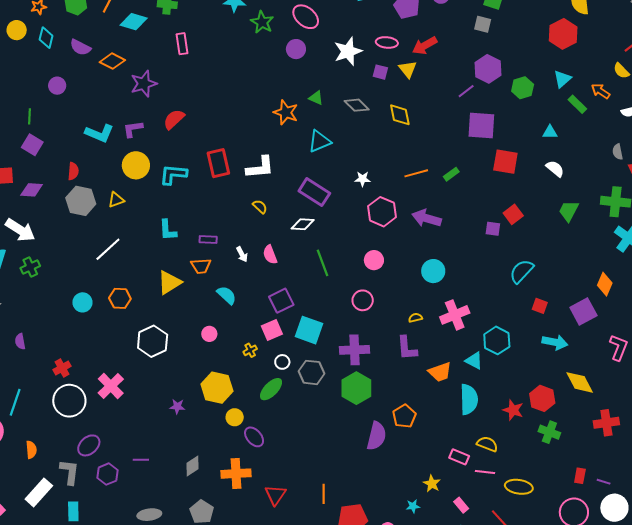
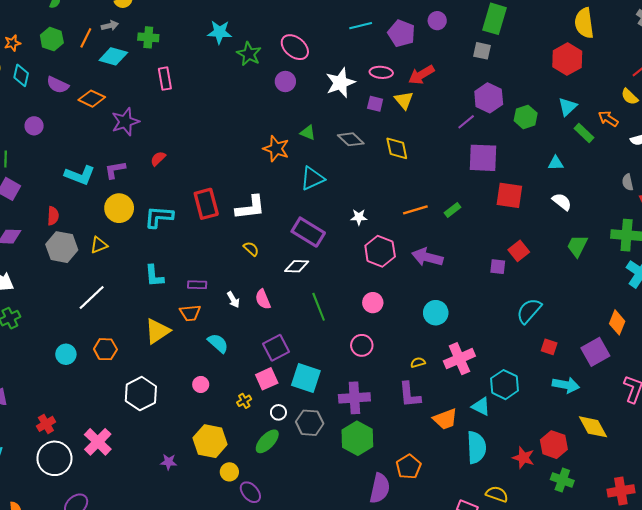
red semicircle: (174, 119) -> (158, 159), size x0.7
red cross: (606, 423) -> (621, 491), moved

